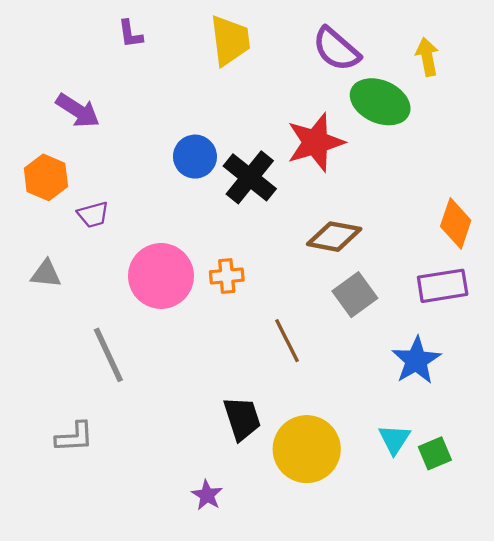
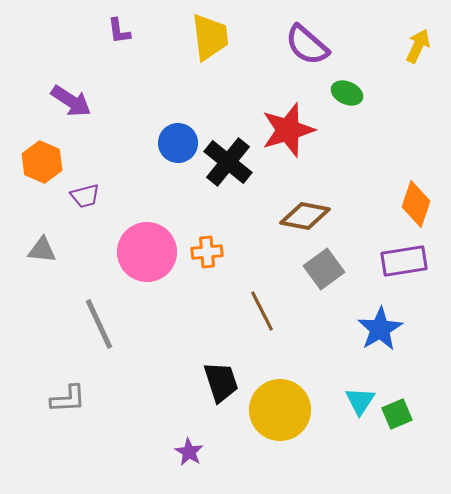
yellow arrow: (427, 57) -> (418, 46), moved, turned 36
green ellipse: (380, 102) -> (347, 93), size x0.6

